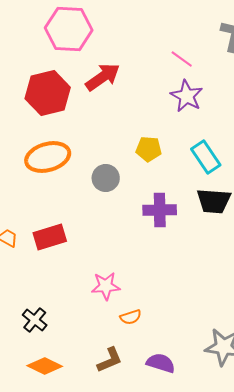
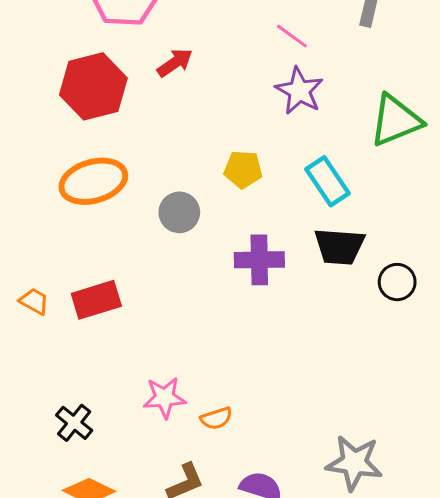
red arrow: (103, 77) -> (175, 63), size x0.7
pink star: (106, 286) -> (164, 398), moved

